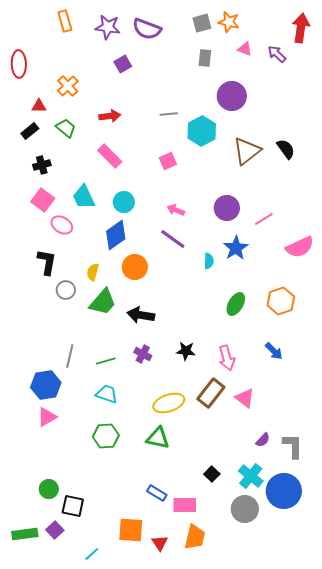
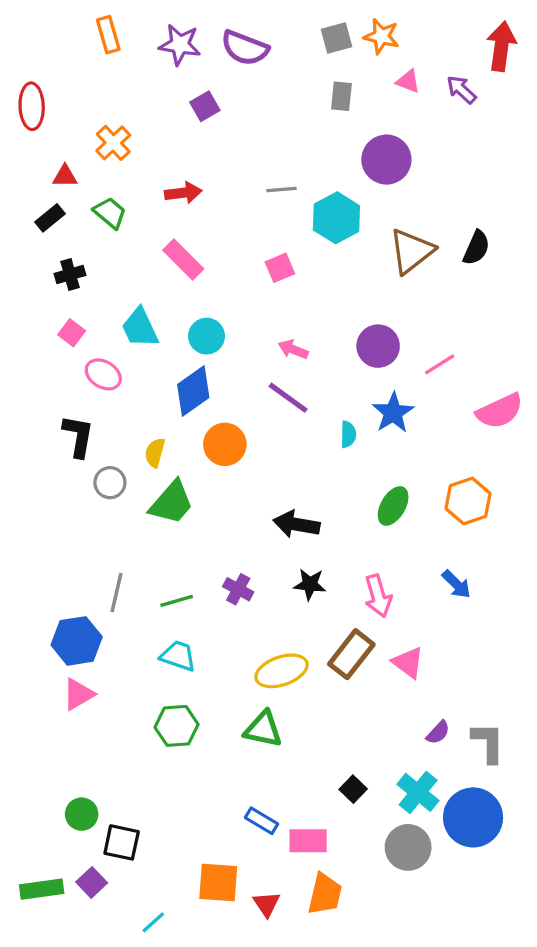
black semicircle: (286, 149) -> (476, 248), turned 60
pink square: (43, 200) -> (72, 333), size x0.7
black arrow: (141, 315) -> (296, 524), moved

